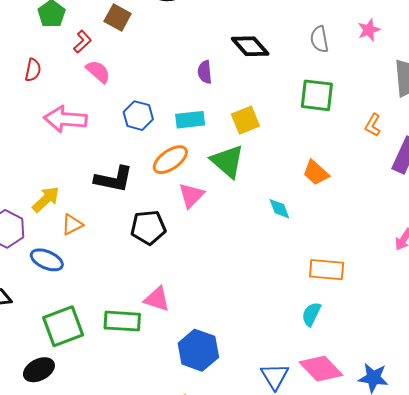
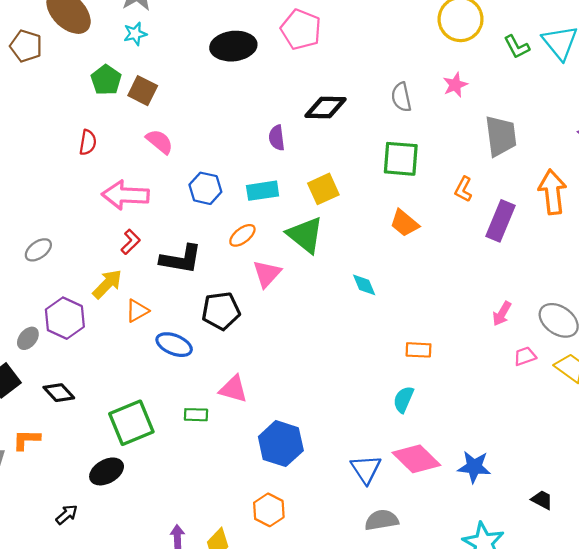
brown square: (118, 17) -> (143, 91), moved
red L-shape: (83, 42) -> (131, 242), moved
black diamond: (250, 46) -> (325, 108), turned -45
orange ellipse: (170, 160) -> (242, 235), size x0.7
orange trapezoid: (316, 173) -> (404, 223), moved
blue ellipse: (47, 260) -> (174, 345), moved
orange rectangle: (327, 270) -> (418, 350), size x0.7
green rectangle: (122, 321) -> (196, 415), size x0.6

